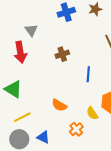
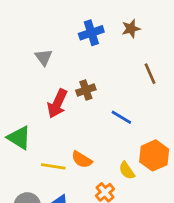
red arrow: (20, 52) -> (57, 104), moved, turned 35
blue line: (88, 74) -> (121, 117), turned -63
yellow line: (22, 117) -> (53, 166), moved, turned 36

